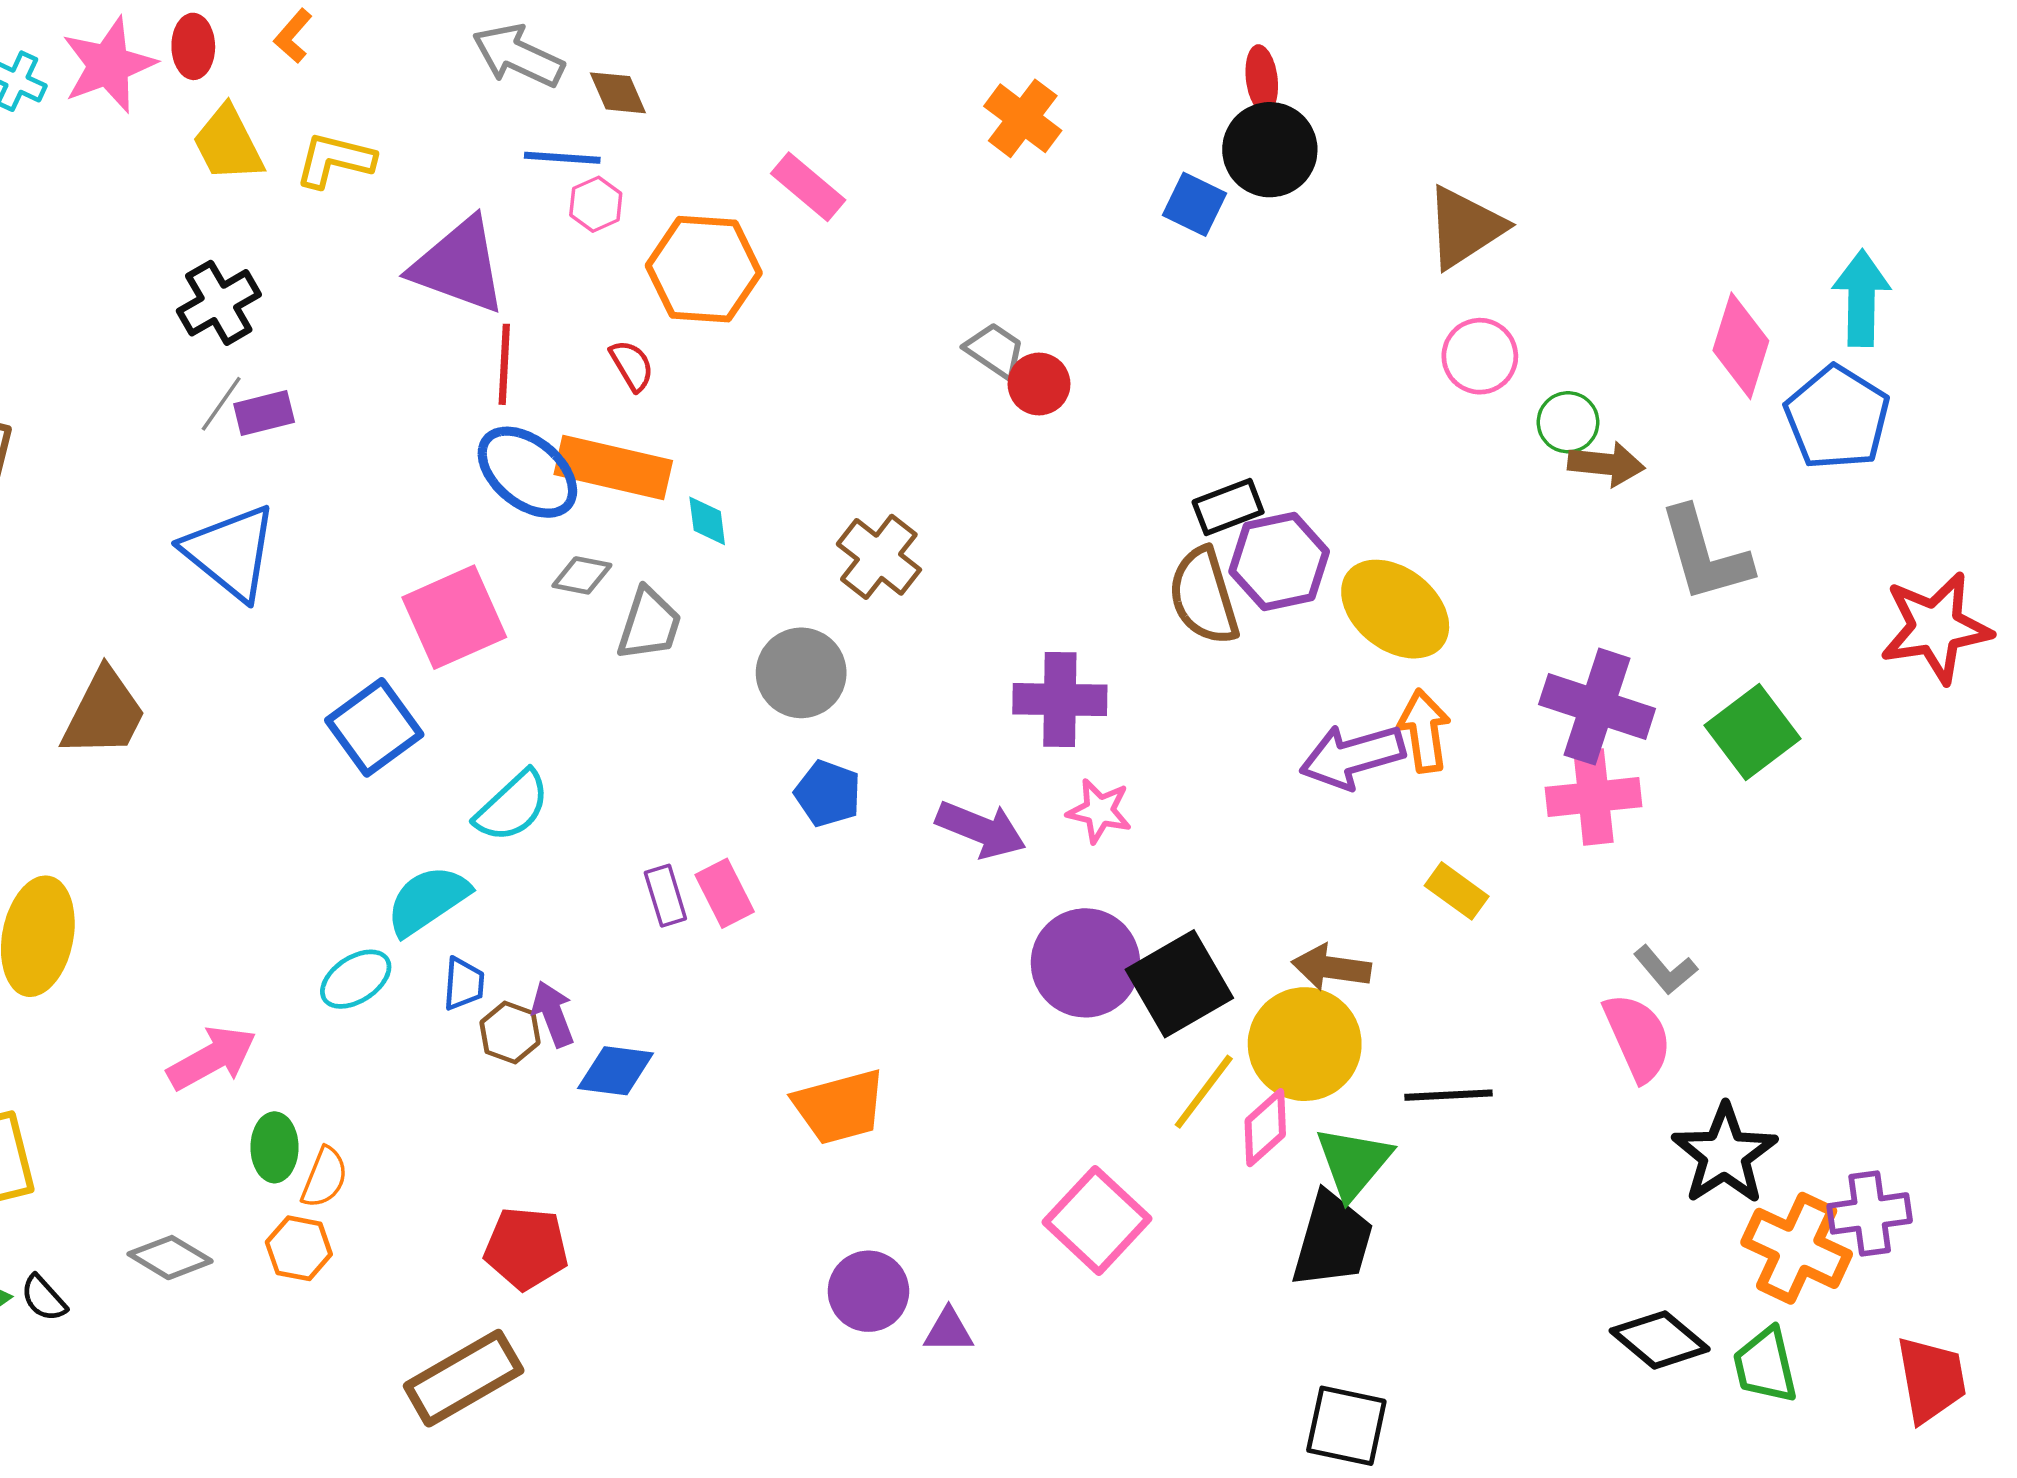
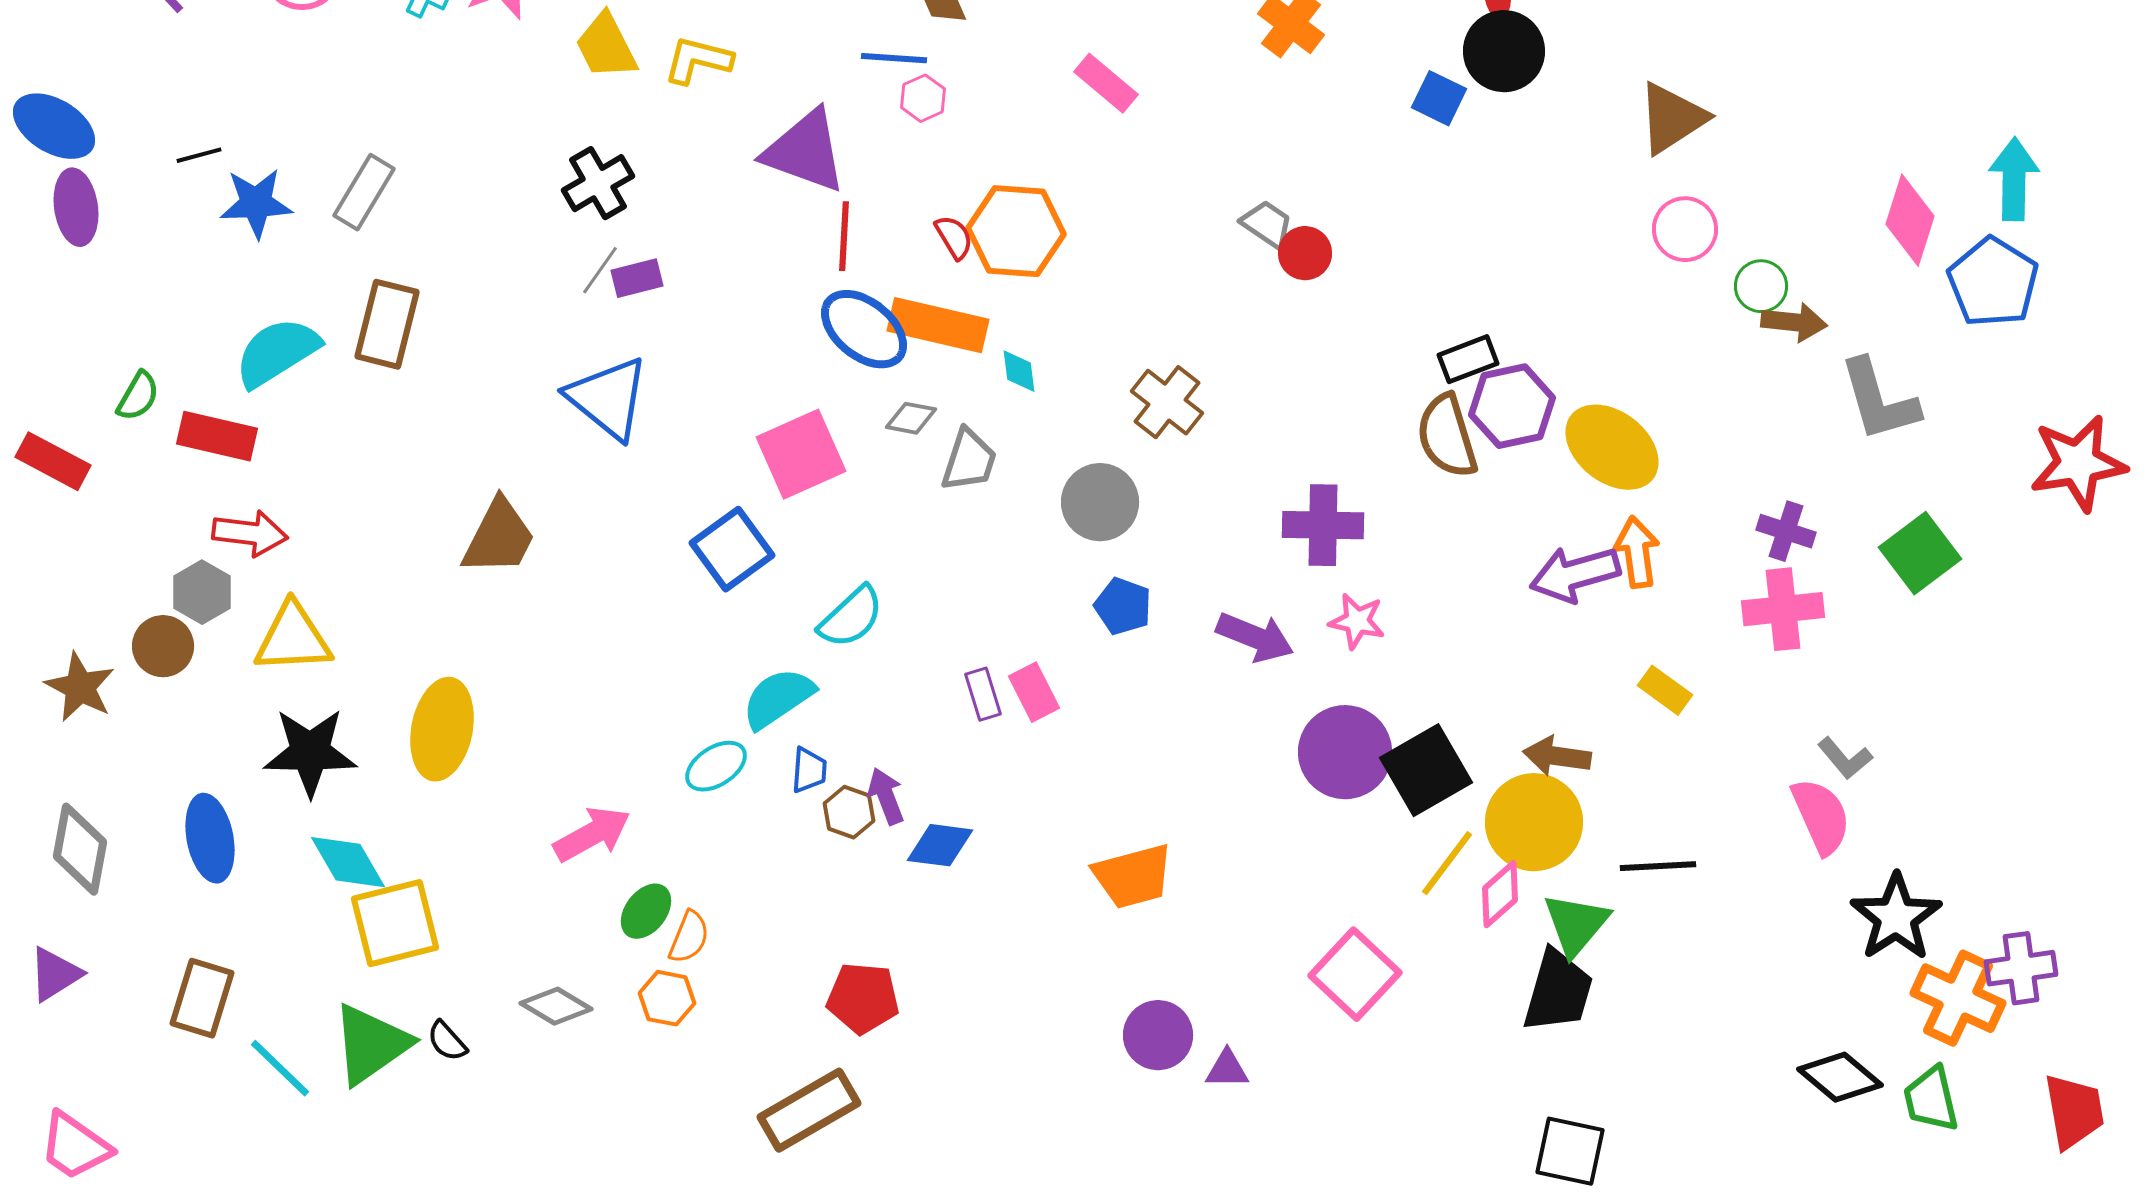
orange hexagon: (704, 269) -> (1016, 231), moved
purple cross: (1597, 707) -> (1786, 531), size x0.6
green ellipse: (274, 1147) -> (646, 911), turned 38

